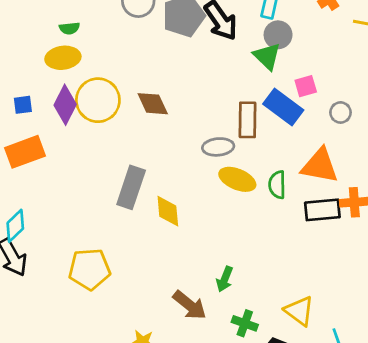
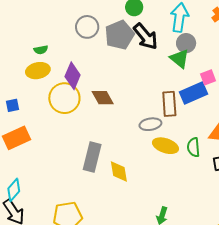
purple diamond: (65, 105) -> (73, 76), moved
blue rectangle: (283, 107) -> (193, 93), turned -56

